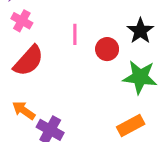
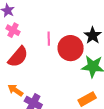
red circle: (107, 49) -> (71, 48), size x1.6

